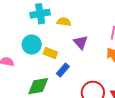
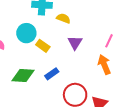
blue rectangle: (63, 70) -> (52, 74), moved

